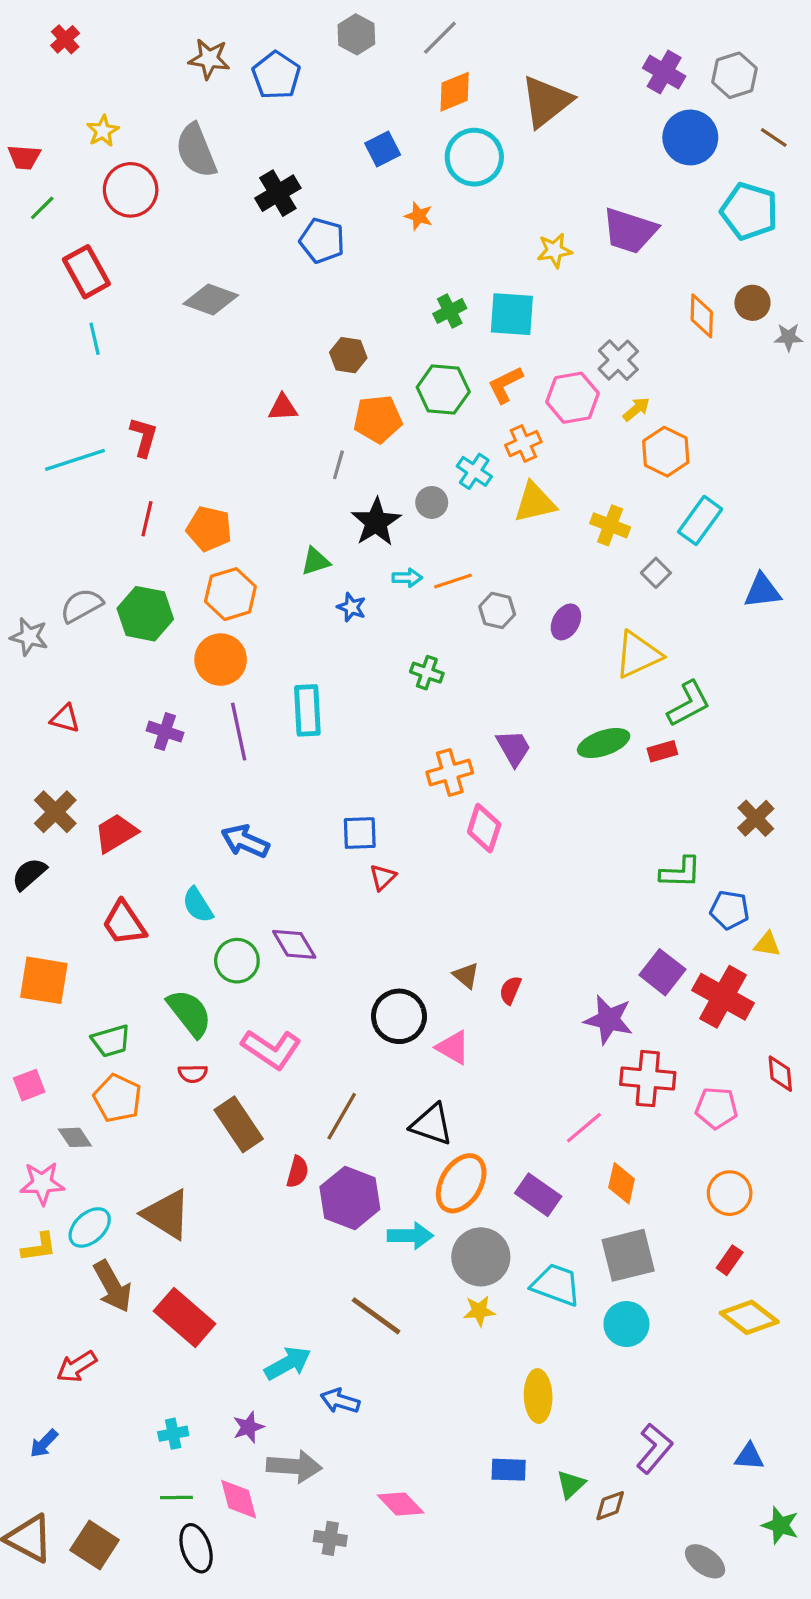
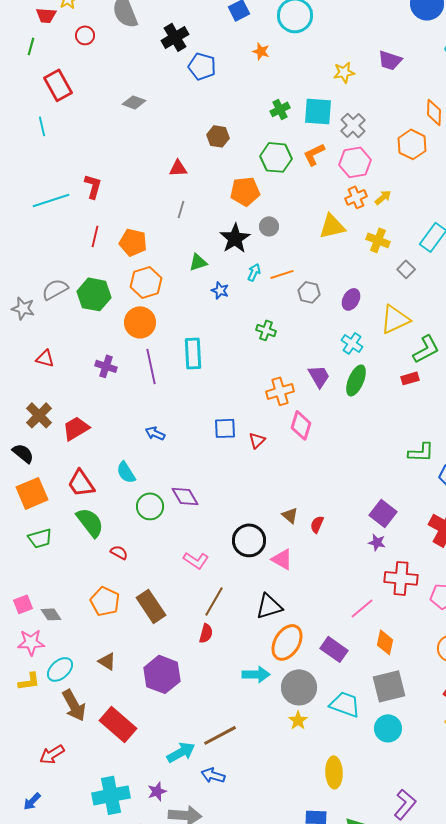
red trapezoid: (24, 157) -> (46, 15), moved
red circle: (131, 190) -> (85, 35), size x0.6
green line: (42, 208) -> (31, 46), turned -30
purple trapezoid: (630, 231) -> (390, 60), size x0.7
gray diamond: (211, 300) -> (134, 102), size x0.7
cyan line: (95, 339) -> (42, 126), moved
gray cross: (618, 360) -> (353, 125), moved
yellow arrow: (636, 409) -> (383, 197), moved
orange pentagon: (378, 419) -> (245, 191), moved
orange cross: (523, 444) -> (356, 197), moved
orange hexagon: (666, 452) -> (412, 144), moved
gray line: (338, 465) -> (181, 209), moved
cyan cross: (474, 471) -> (352, 343), moved
cyan arrow: (407, 578) -> (254, 272), turned -66
green ellipse: (604, 743) -> (356, 380), moved, turned -48
blue arrow: (245, 841) -> (155, 433), size x0.7
black semicircle: (29, 874) -> (23, 453), turned 80
red triangle: (383, 877) -> (257, 440), moved
purple square: (662, 972) -> (383, 513), moved
orange square: (44, 980) -> (32, 493), moved, turned -32
green semicircle: (190, 1013) -> (90, 522), moved
purple star: (608, 1020) -> (377, 542), size x0.6
green trapezoid: (111, 1041) -> (40, 538), moved
pink L-shape: (271, 1049) -> (196, 560), moved, size x0.7
red semicircle: (193, 1074) -> (119, 552), moved, turned -150
pink square: (29, 1085) -> (23, 604), moved
orange pentagon: (117, 1098) -> (105, 601), moved
black triangle: (432, 1124) -> (269, 606), turned -36
red semicircle: (298, 1172) -> (206, 633), moved
purple hexagon: (350, 1198) -> (162, 674), moved
brown triangle: (167, 1214) -> (107, 661), size x0.6
yellow star: (479, 1311) -> (298, 720), turned -30
brown line: (376, 1316) -> (220, 735), moved, turned -64
cyan cross: (173, 1434) -> (111, 795), size x2.0

